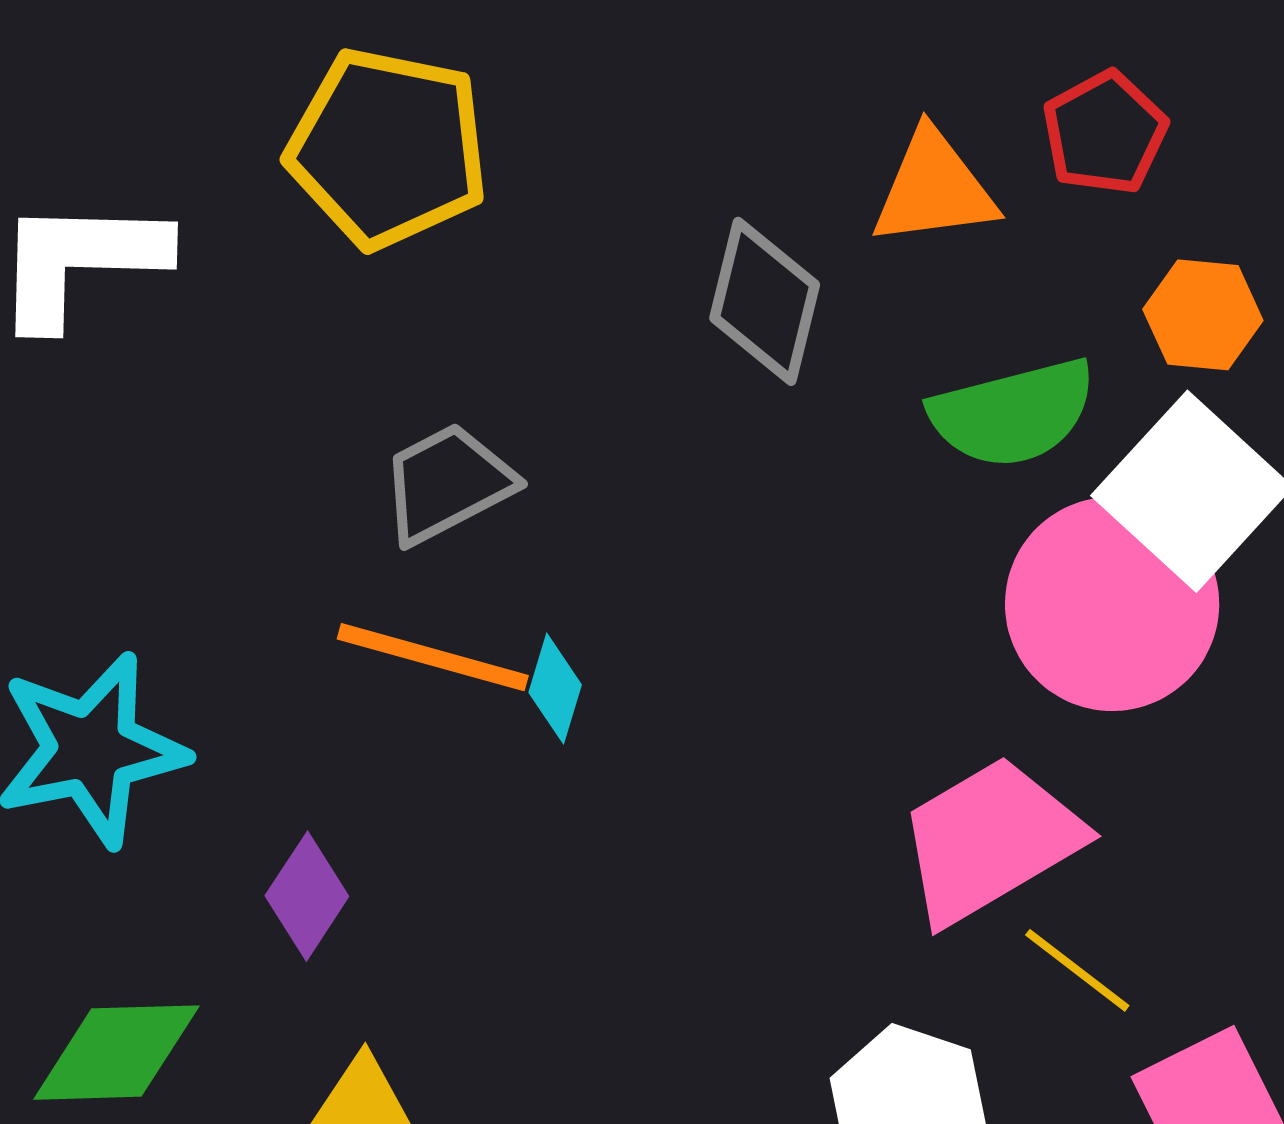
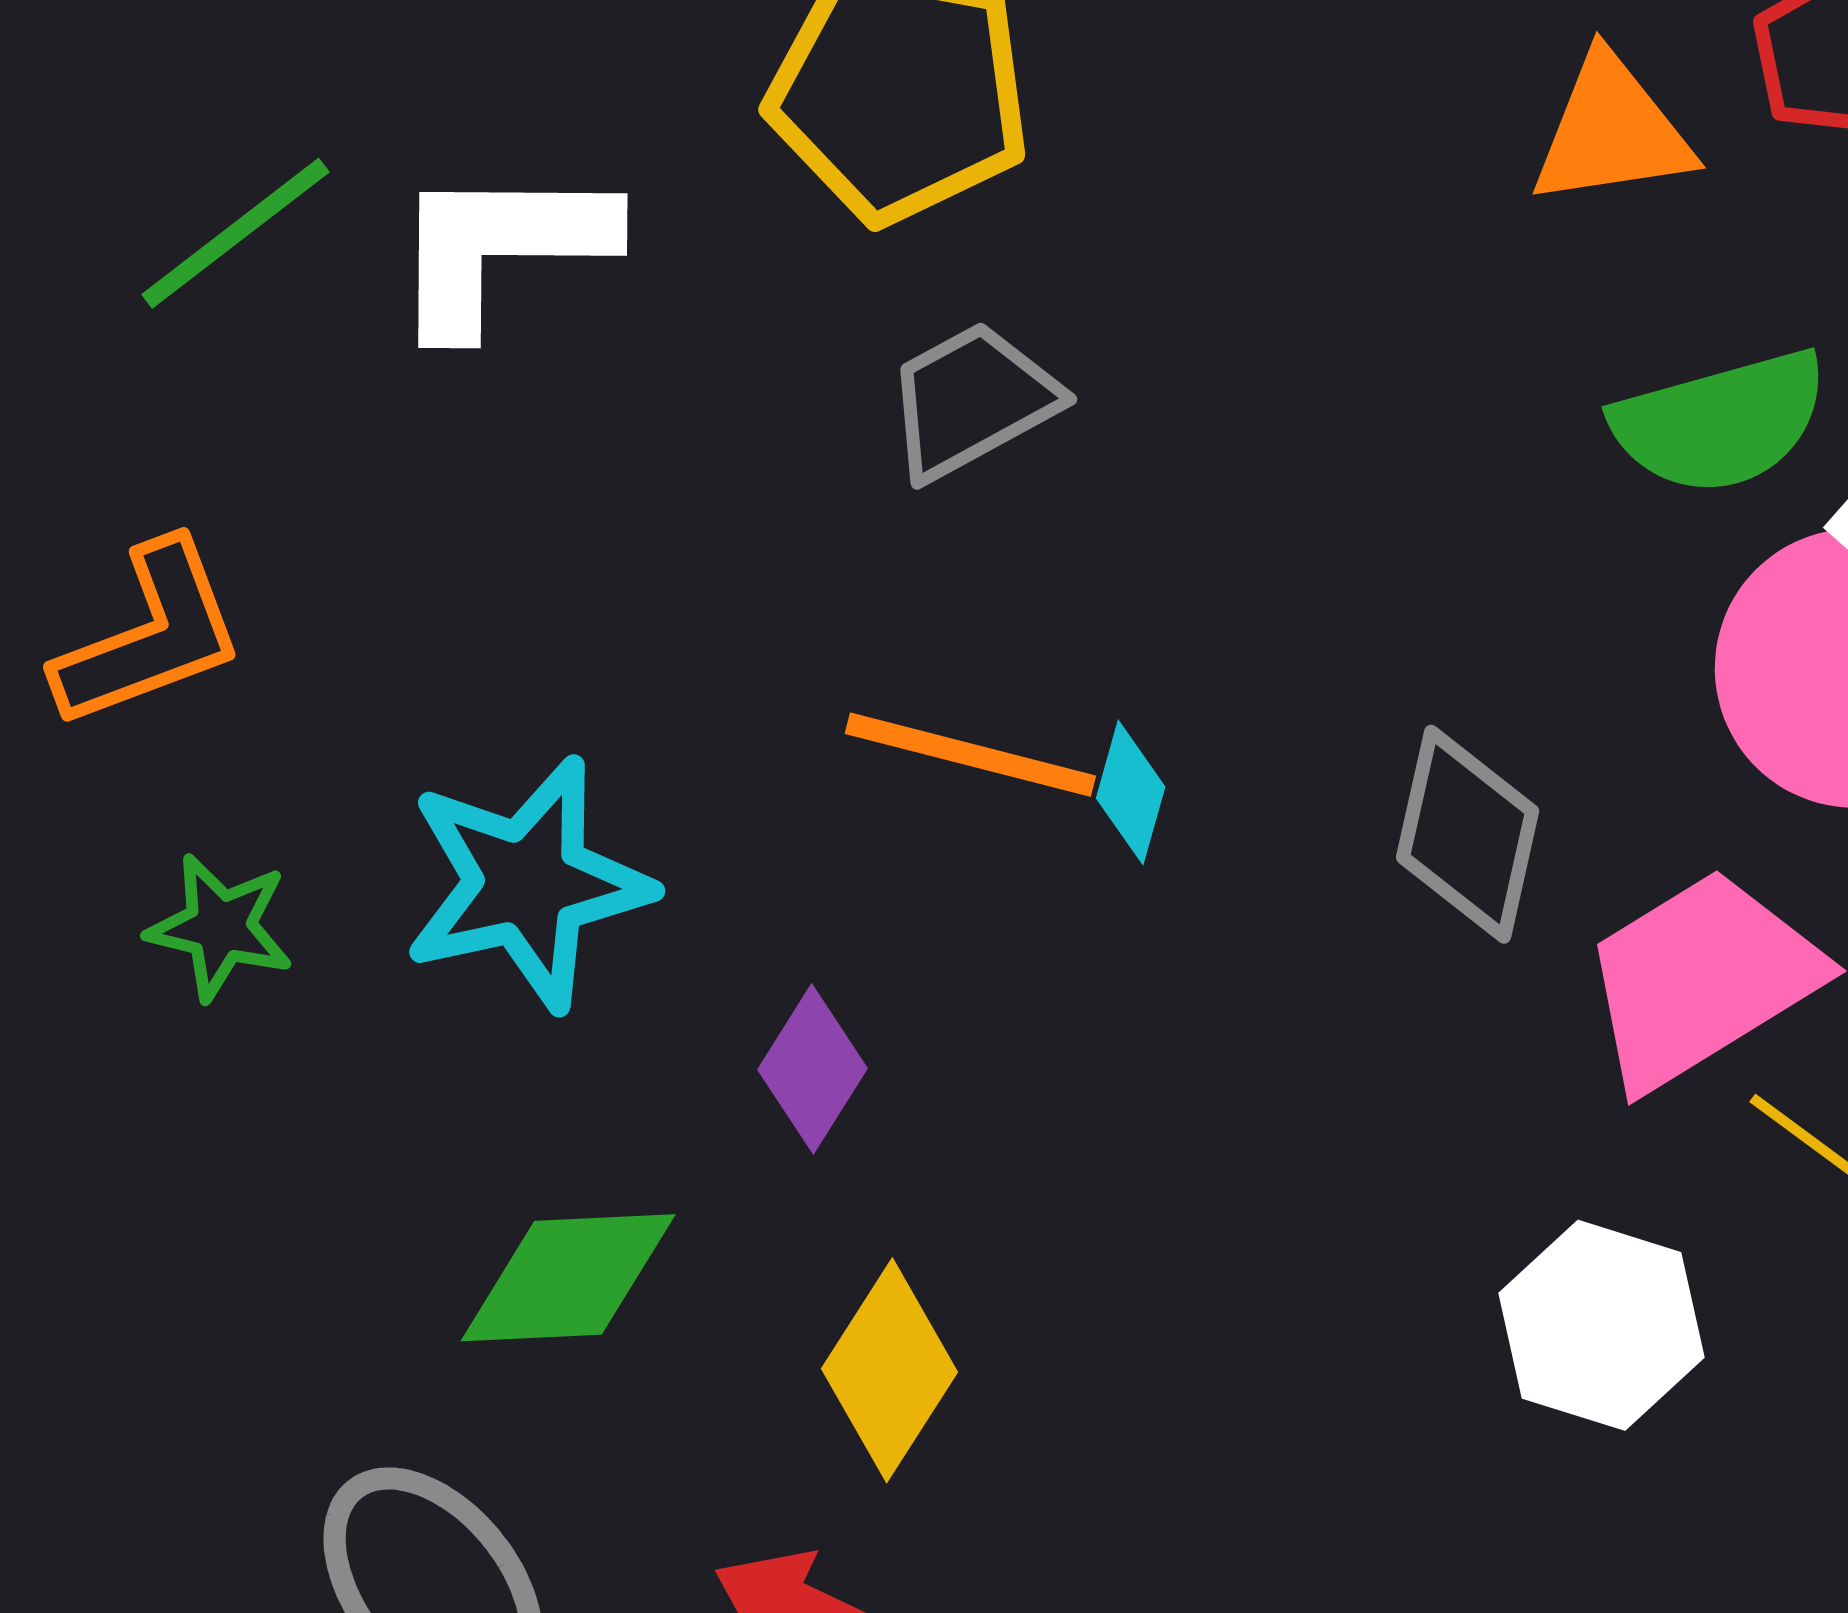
gray diamond: (765, 301) -> (1468, 834), moved
gray trapezoid: (447, 483) -> (972, 401), moved

